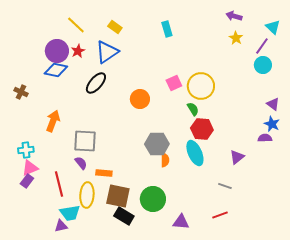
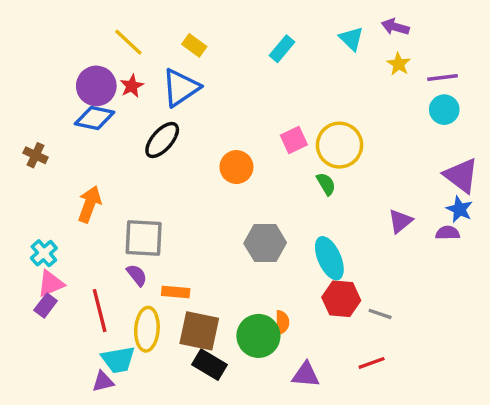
cyan triangle: (273, 27) -> (351, 39), moved
cyan rectangle: (167, 29) -> (282, 49), turned 56
purple line: (262, 46) -> (443, 78), turned 48
purple triangle: (273, 104) -> (461, 175), size x1.6
red hexagon: (202, 129) -> (341, 299), moved
cyan cross: (26, 150) -> (44, 253), turned -35
purple triangle: (237, 157) -> (400, 221), moved
orange semicircle: (165, 160) -> (282, 322), moved

